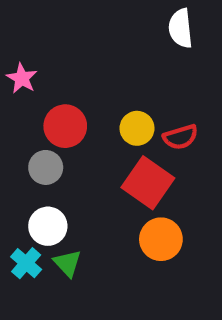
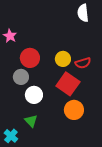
white circle: (48, 226) -> (34, 95), moved
cyan cross: (26, 263) -> (11, 136), moved

